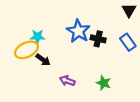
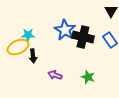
black cross: (98, 39) -> (83, 37), size x1.5
black arrow: (43, 60) -> (33, 56), turned 48

